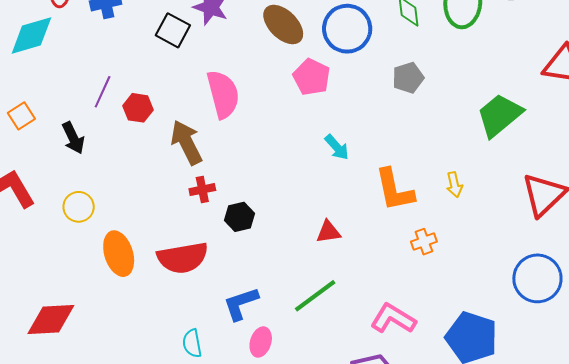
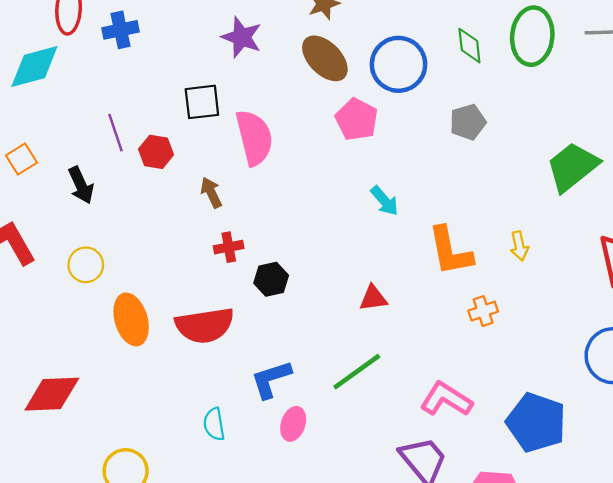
black square: (173, 30) -> (202, 102), moved, turned -36
purple line: (103, 92) -> (115, 133), turned -44
brown arrow: (186, 142) -> (211, 193), size x0.6

